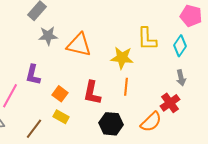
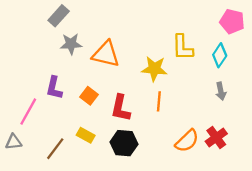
orange square: (60, 94) -> (89, 96), moved
red cross: (170, 103) -> (216, 137), moved
black hexagon: (111, 124) -> (124, 143), moved

